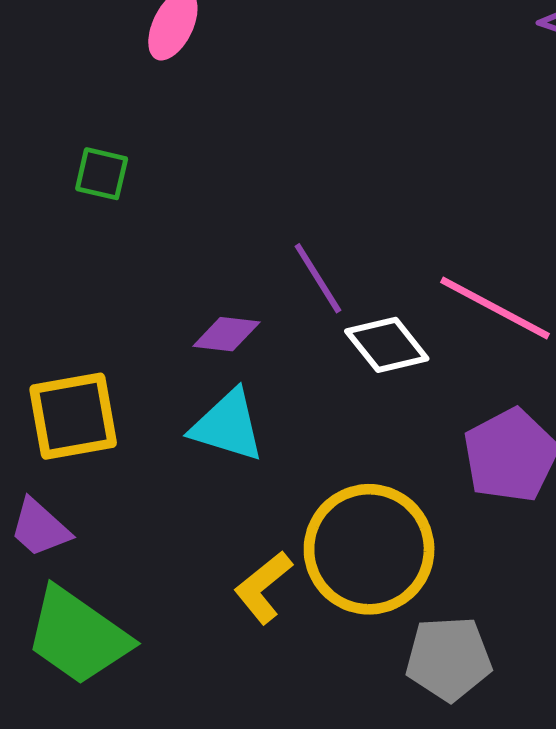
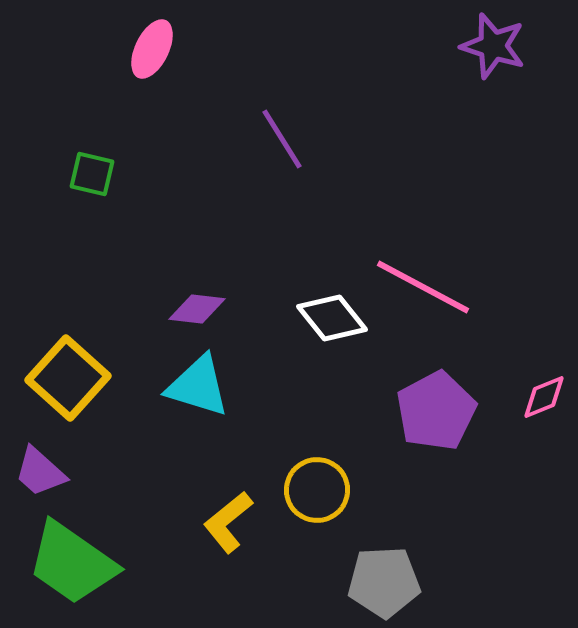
purple line: (318, 278) -> (282, 139), moved
yellow square: (73, 416) -> (68, 378), turned -38
yellow circle: (369, 549) -> (317, 490), size x0.6

